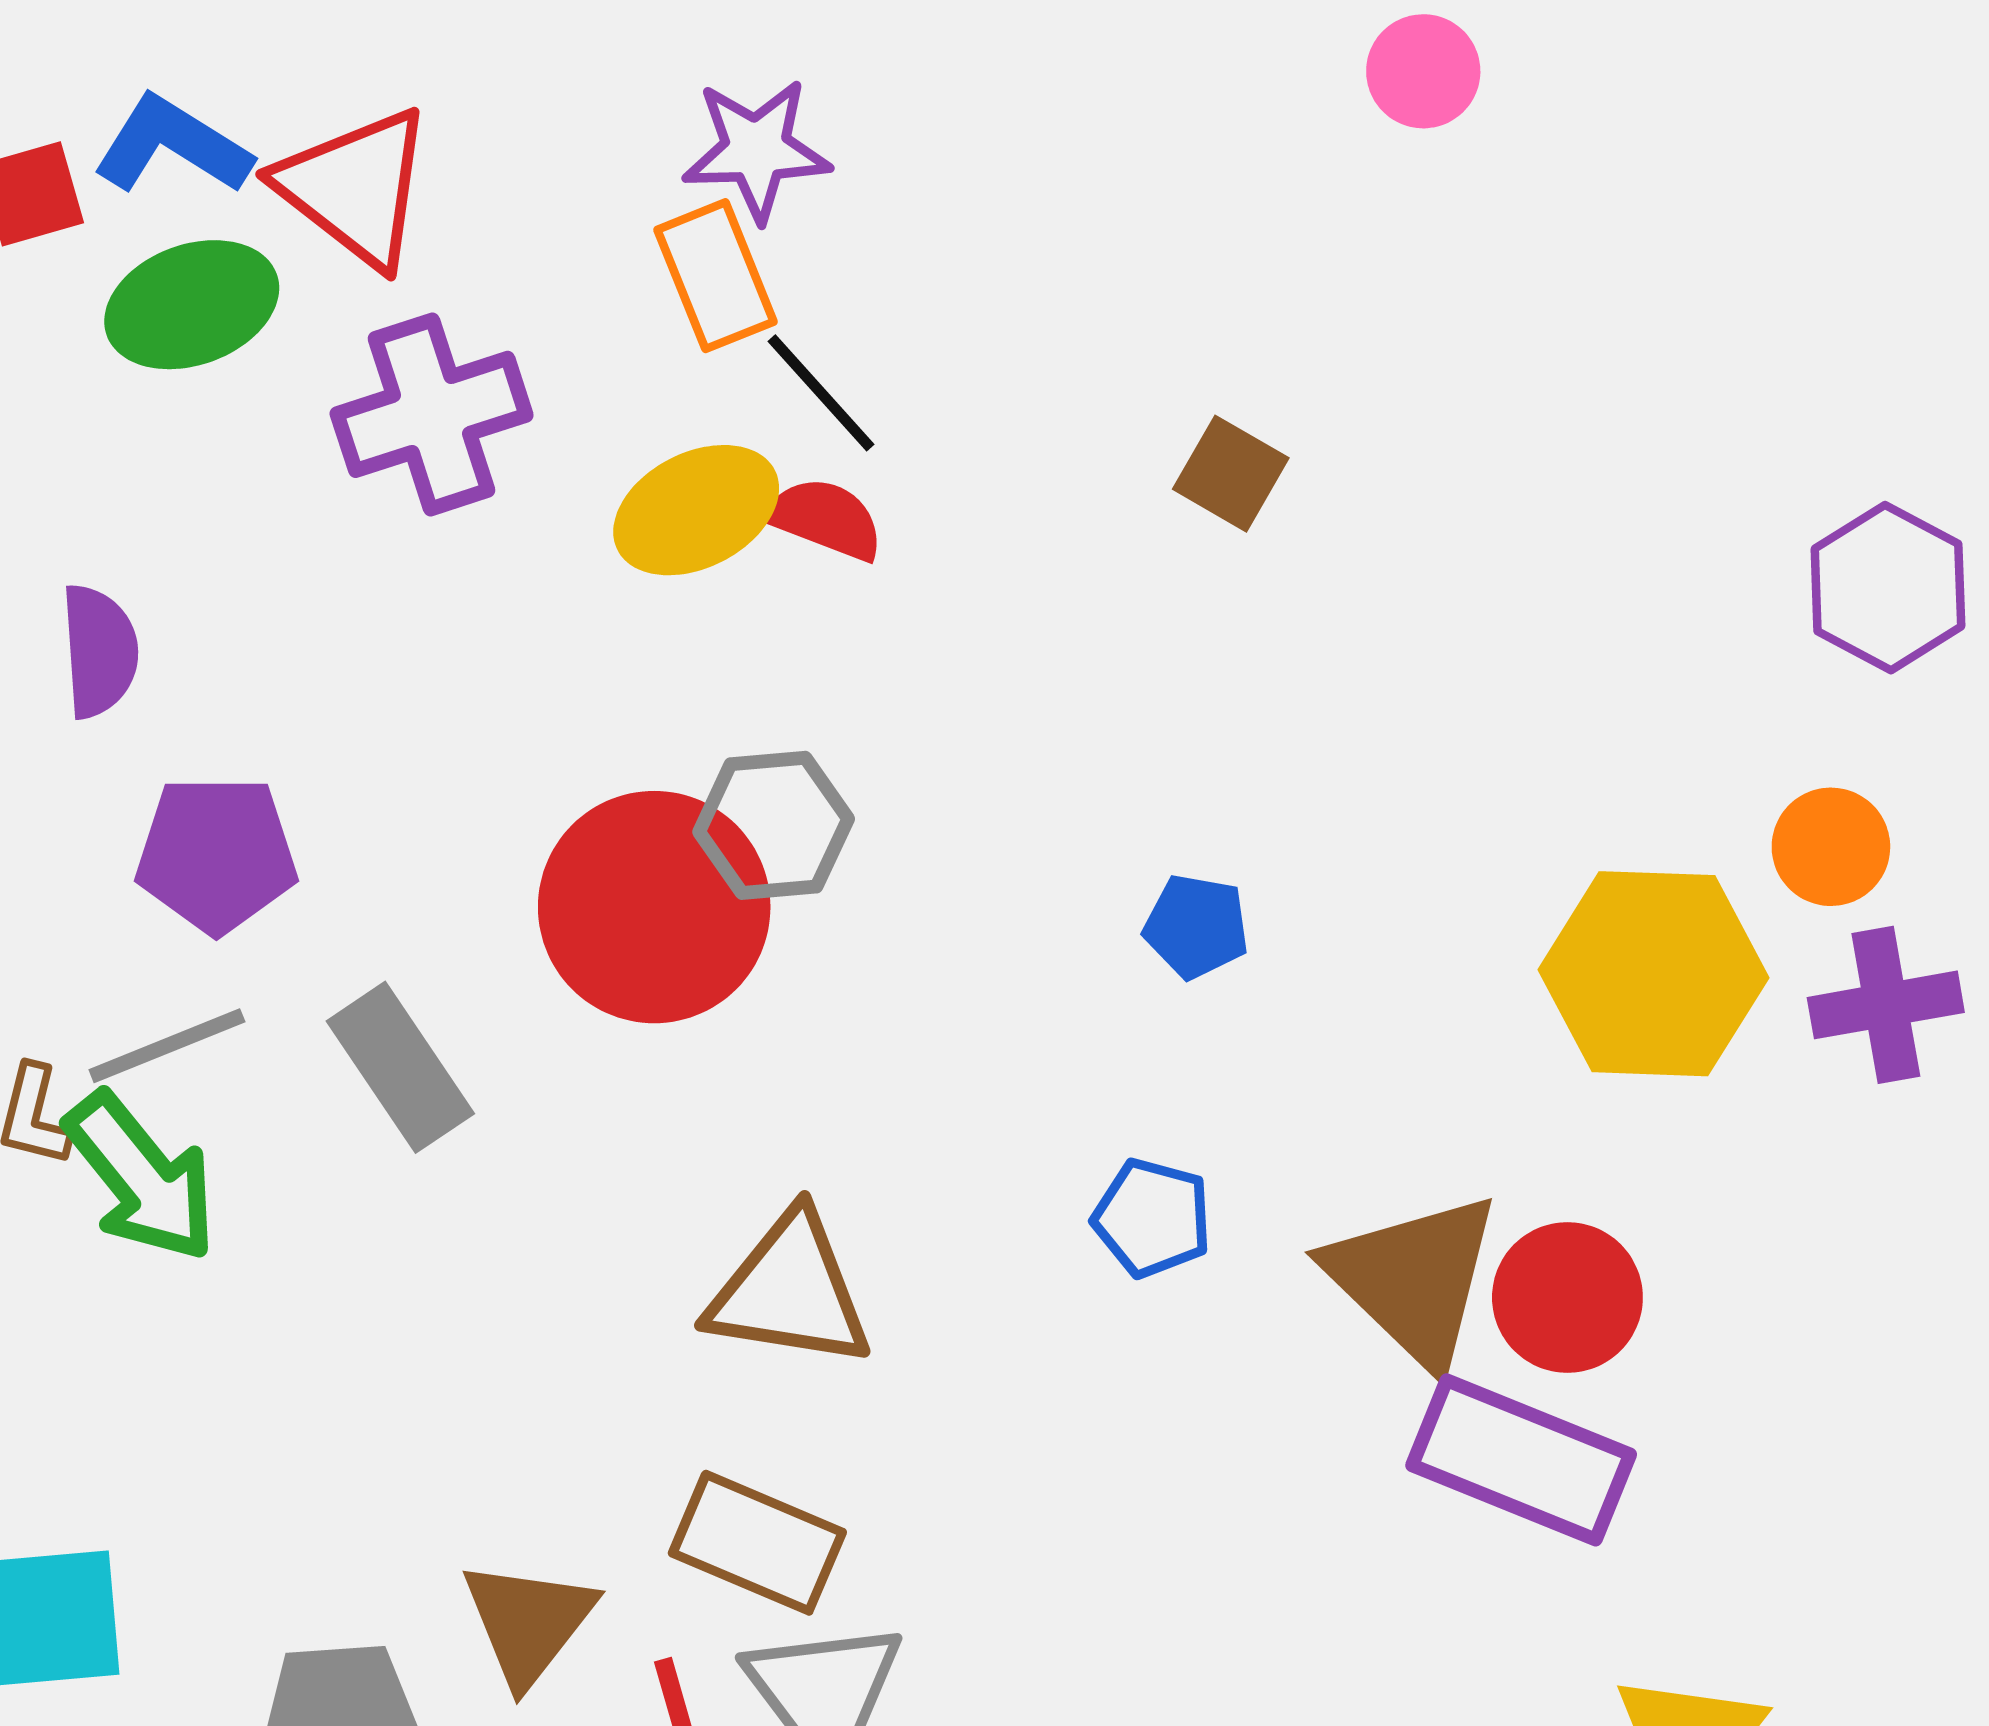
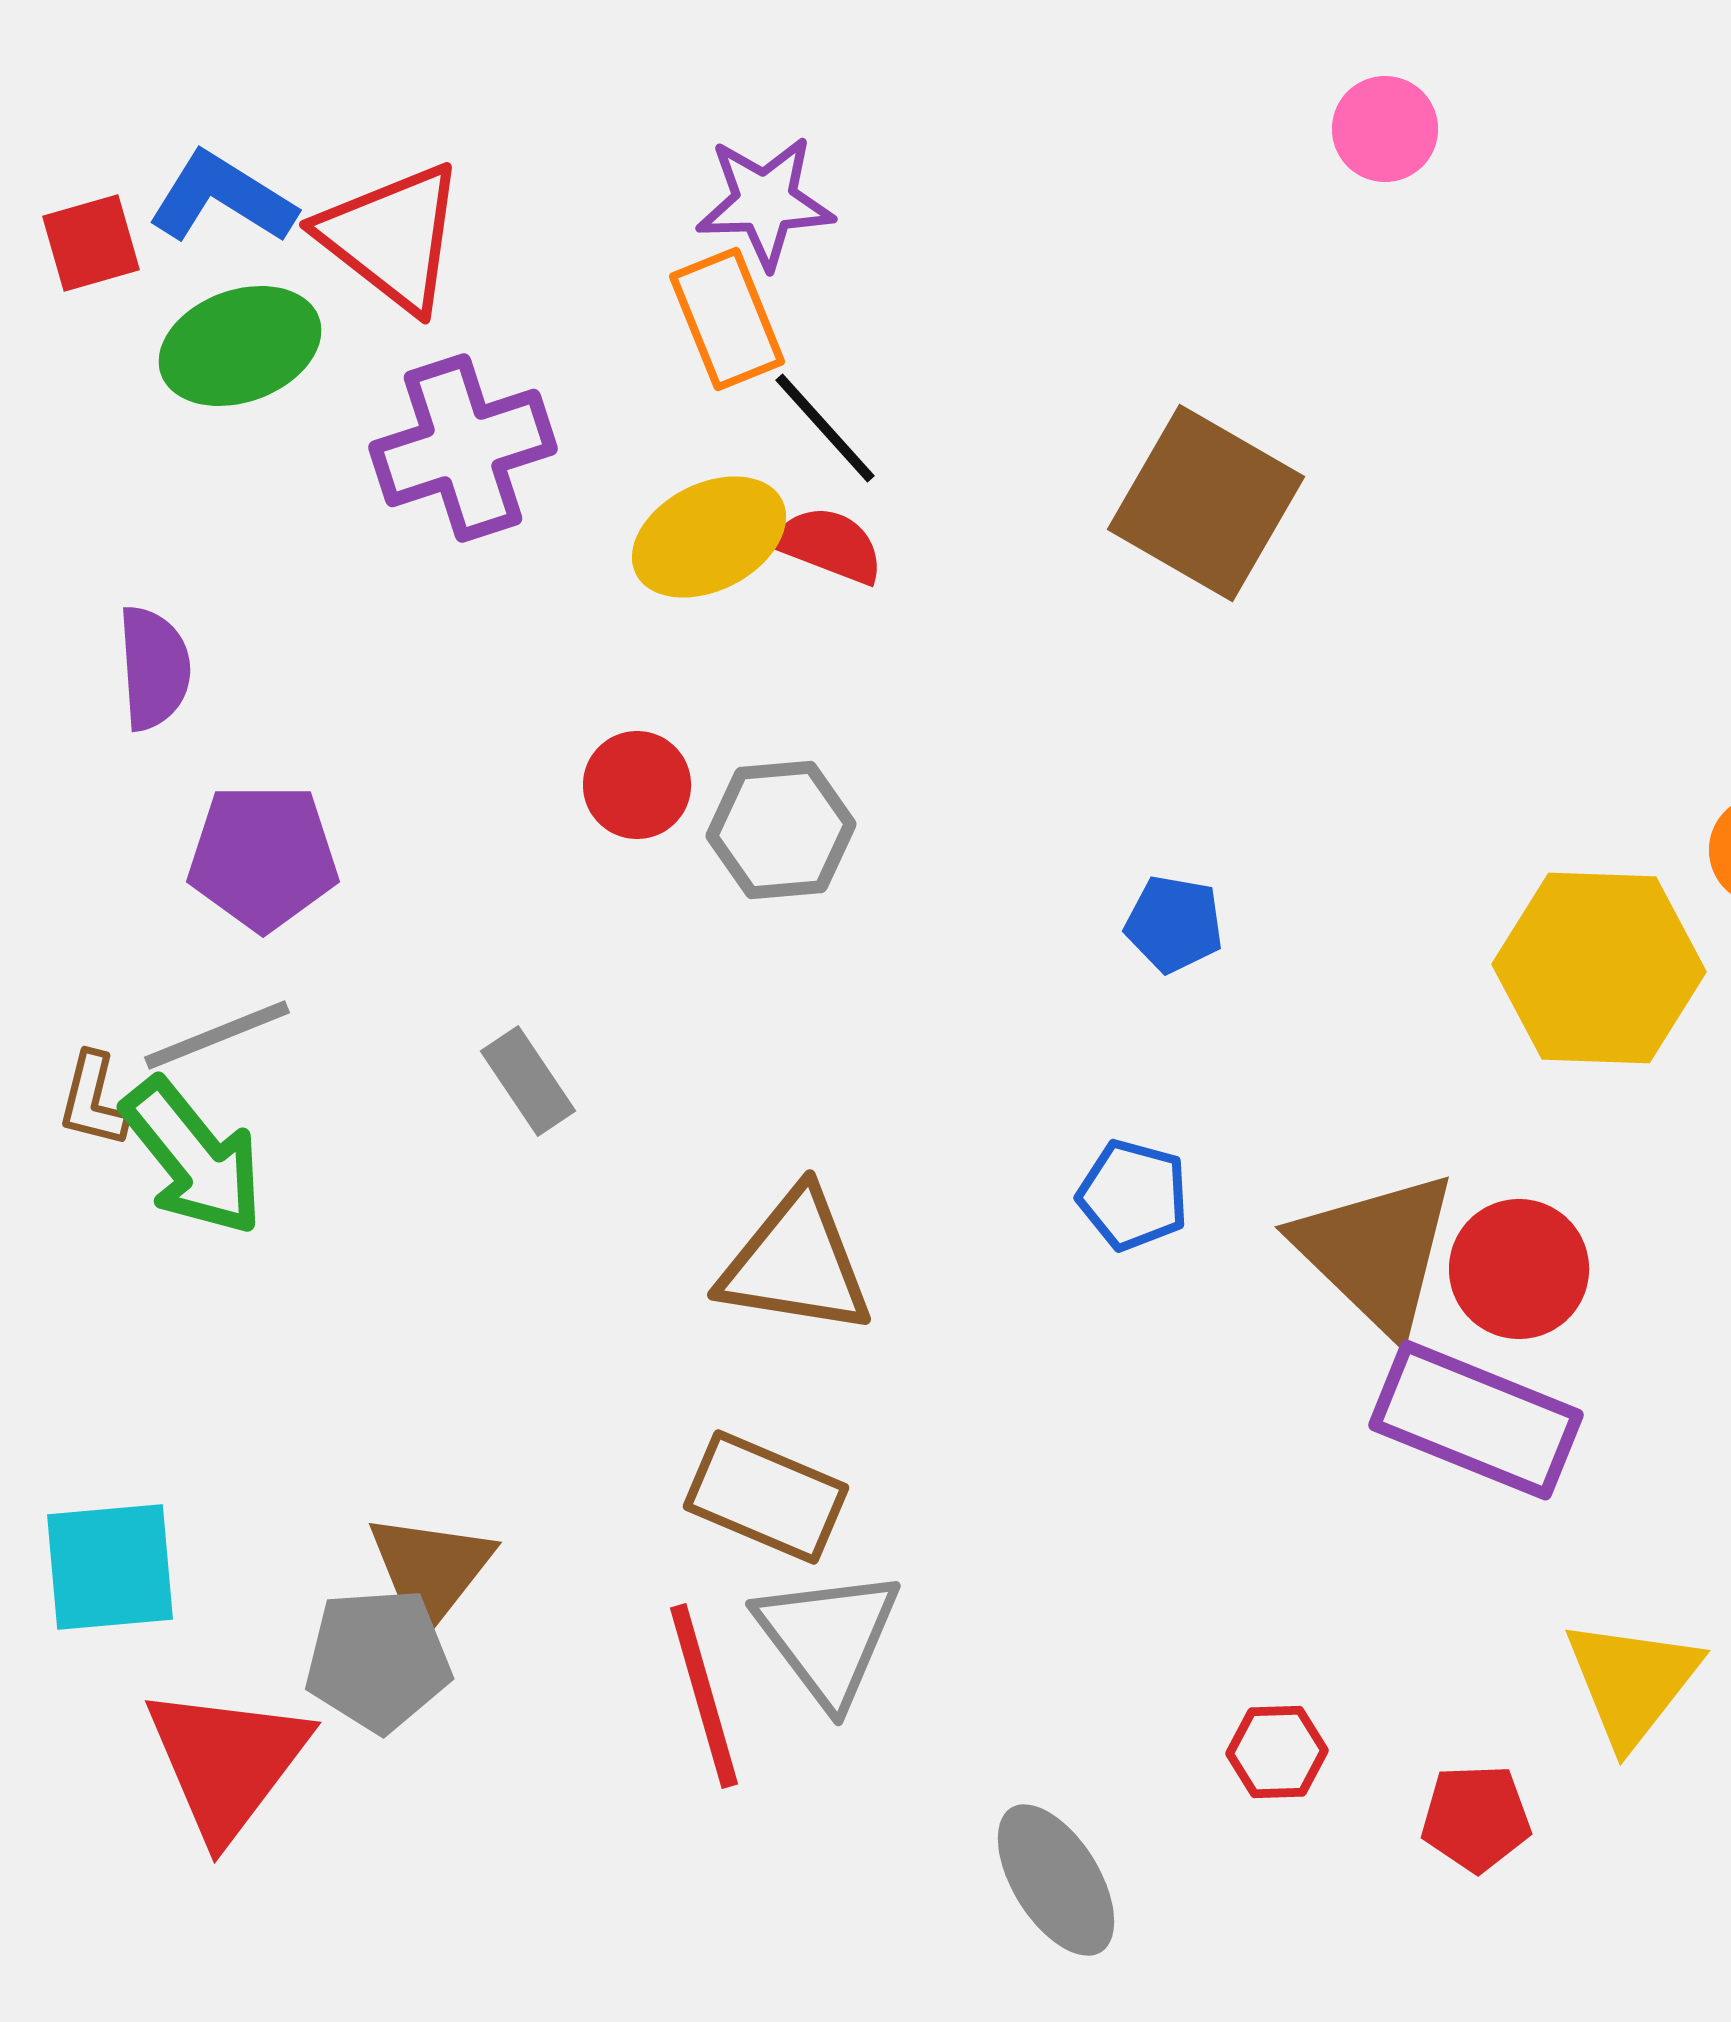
brown square: (1231, 474) -> (1206, 503), size x1.8
red circle: (654, 907) -> (637, 785), moved, size x0.5
gray rectangle: (400, 1067) -> (528, 1081), moved, size x0.7
brown triangle: (528, 1622) -> (430, 1571), moved

